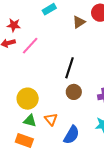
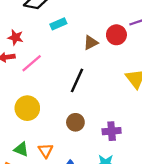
black line: (69, 68) -> (77, 80), moved
yellow circle: (28, 99) -> (27, 108), moved

